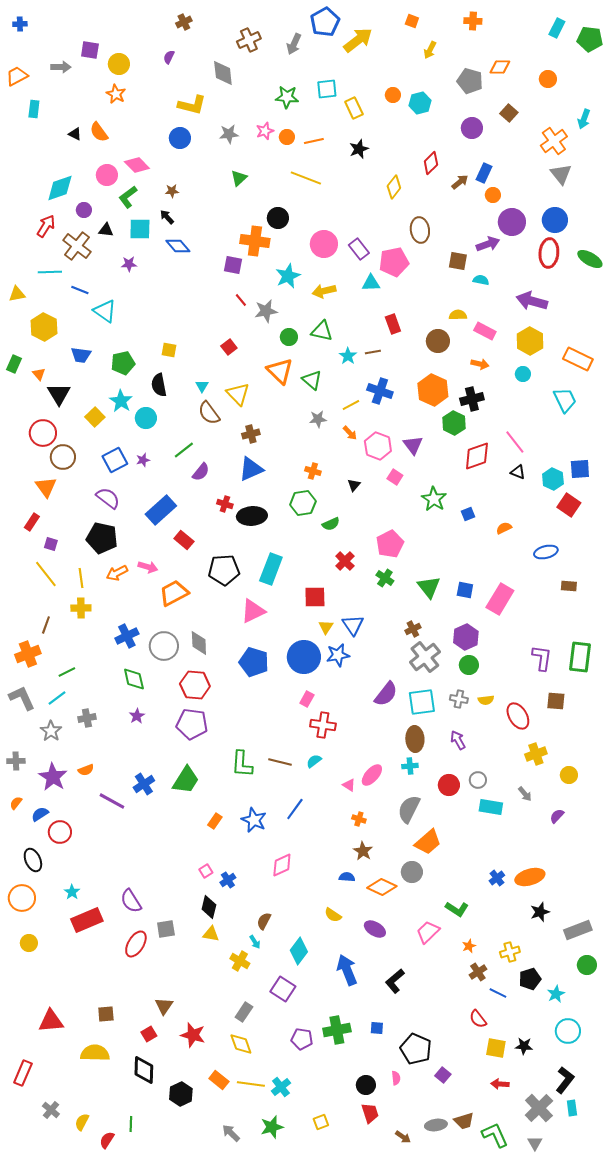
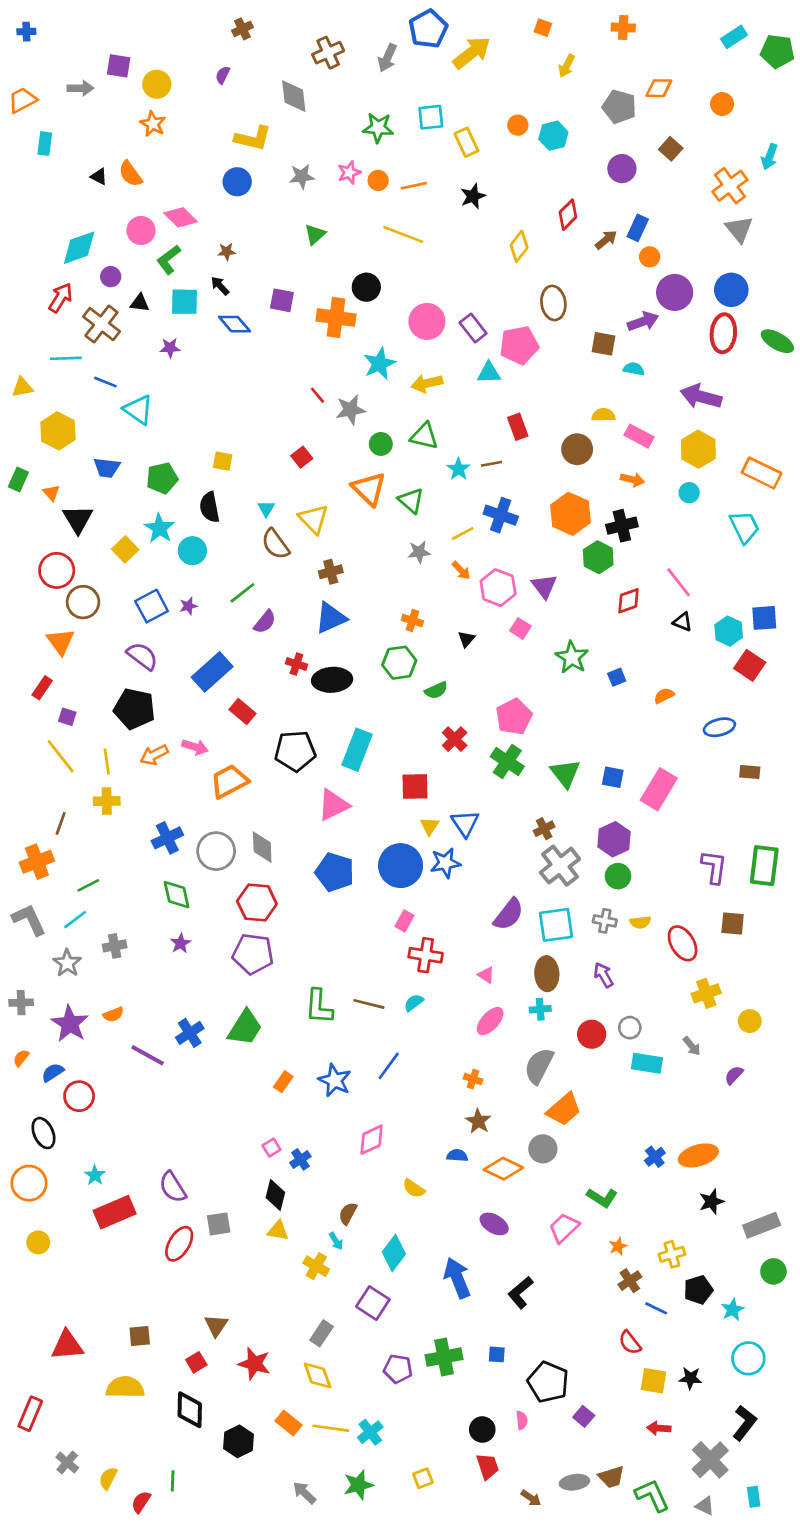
cyan rectangle: (557, 28) -> (734, 37), turned 30
purple square: (233, 265) -> (282, 300), moved
red diamond: (477, 456) -> (628, 601), size x0.7
green cross: (385, 578) -> (507, 762), size x1.4
pink triangle: (349, 785) -> (486, 975), moved
yellow semicircle: (333, 915) -> (414, 1188), moved
cyan rectangle: (572, 1108) -> (754, 1497), moved
gray triangle: (535, 1143) -> (705, 1506), turned -35

